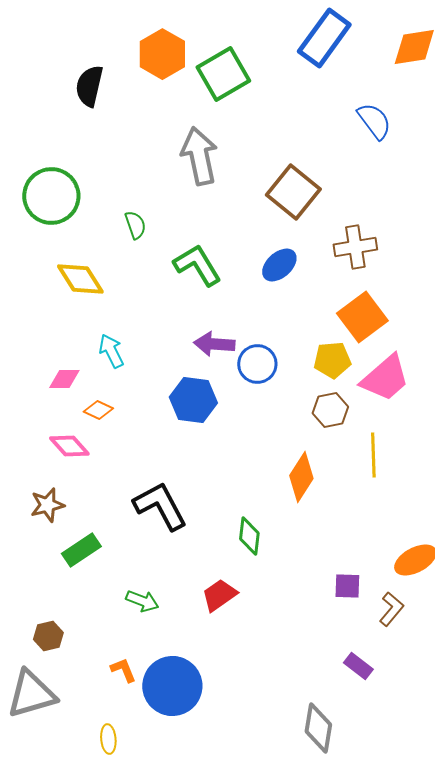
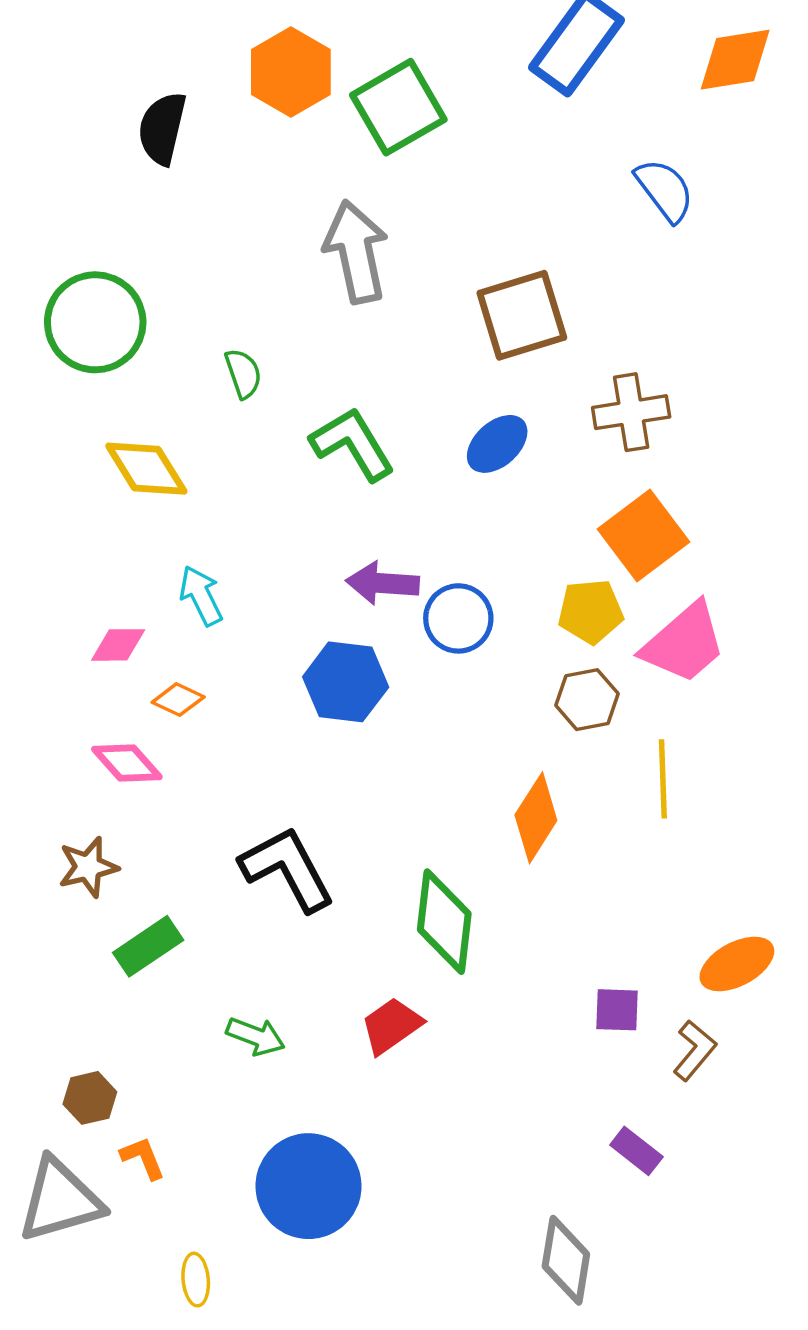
brown square: (293, 192) -> (522, 315), turned 34
green diamond: (249, 536) -> (444, 922), size x1.5
orange L-shape: (123, 670) -> (143, 1158), moved

